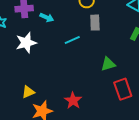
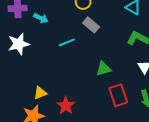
gray rectangle: (95, 23) -> (91, 25), turned -49
yellow triangle: (28, 92) -> (40, 93), moved

